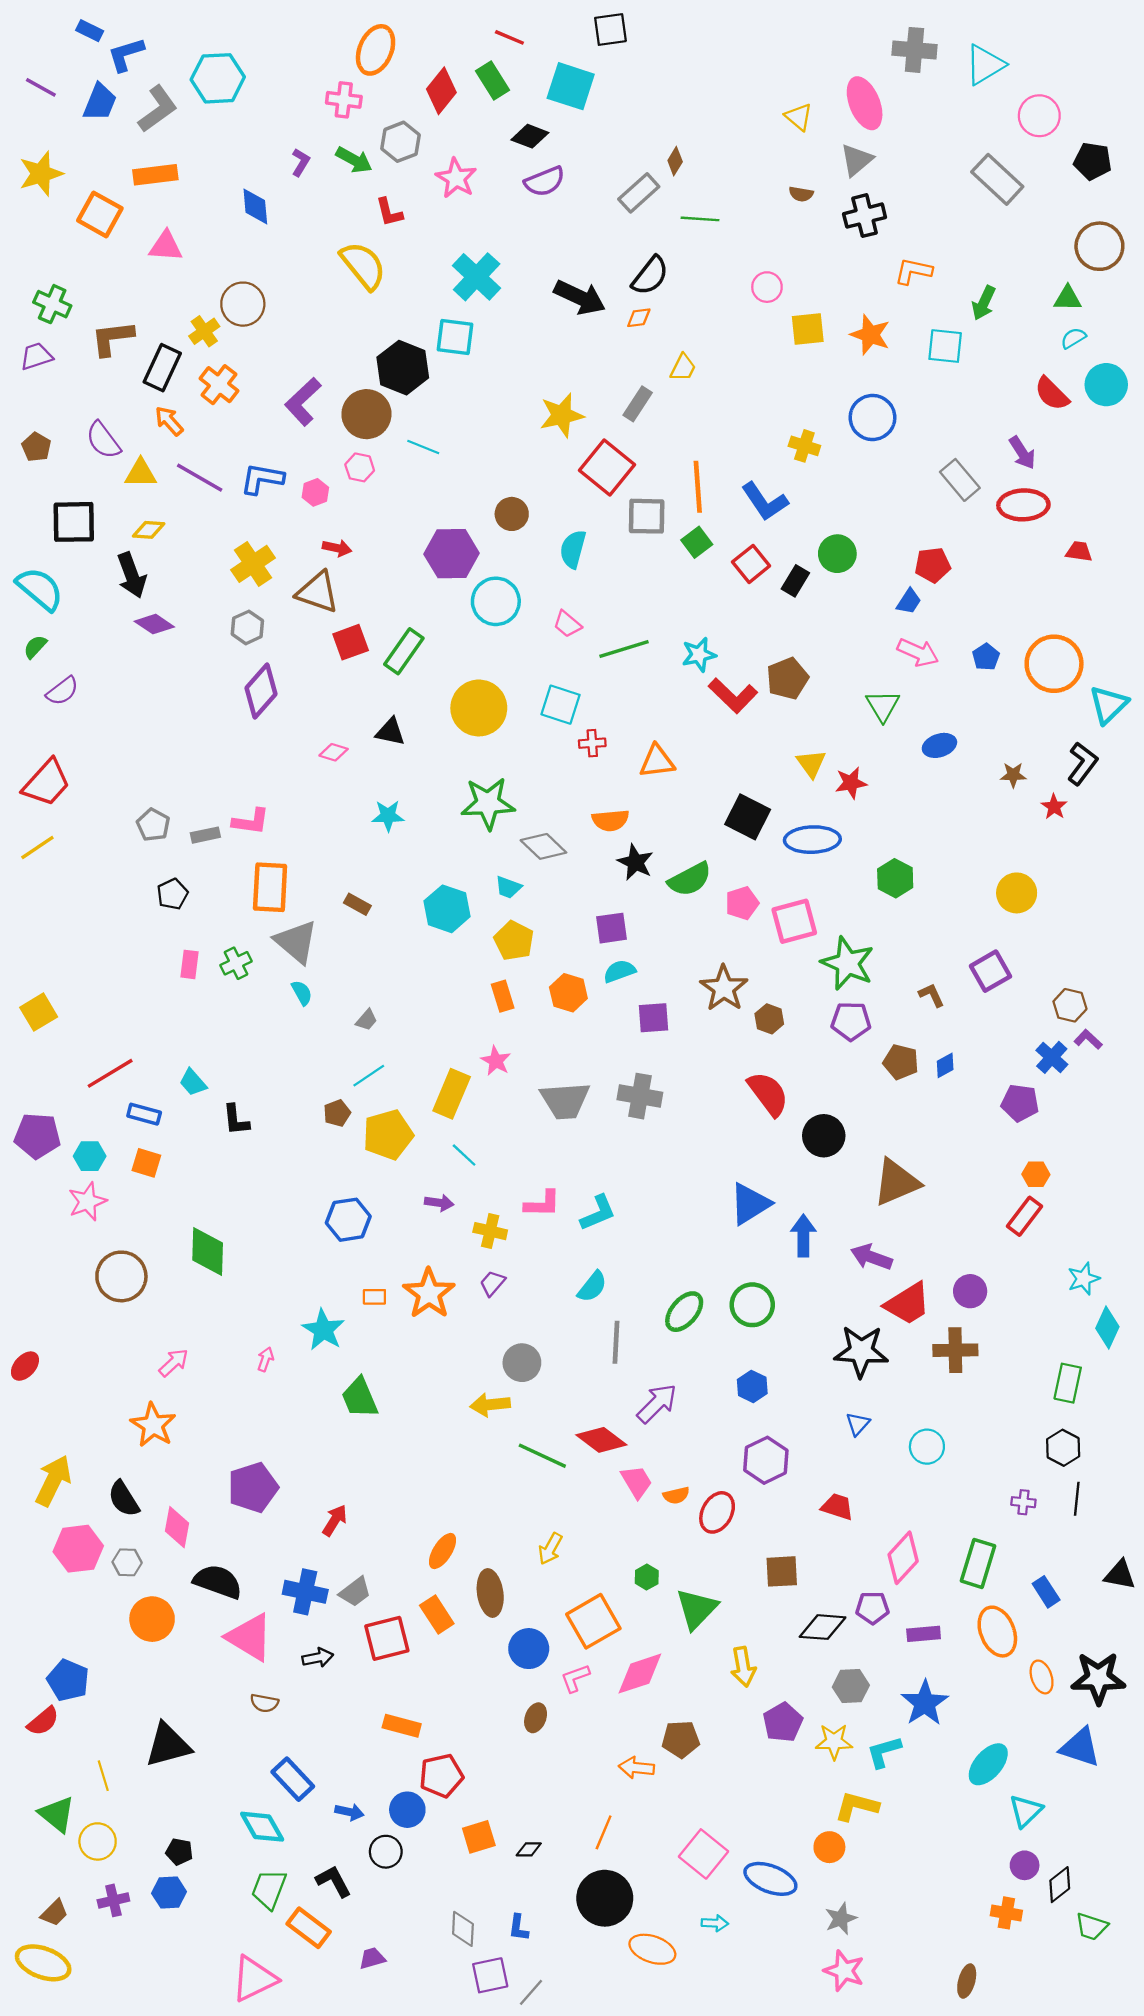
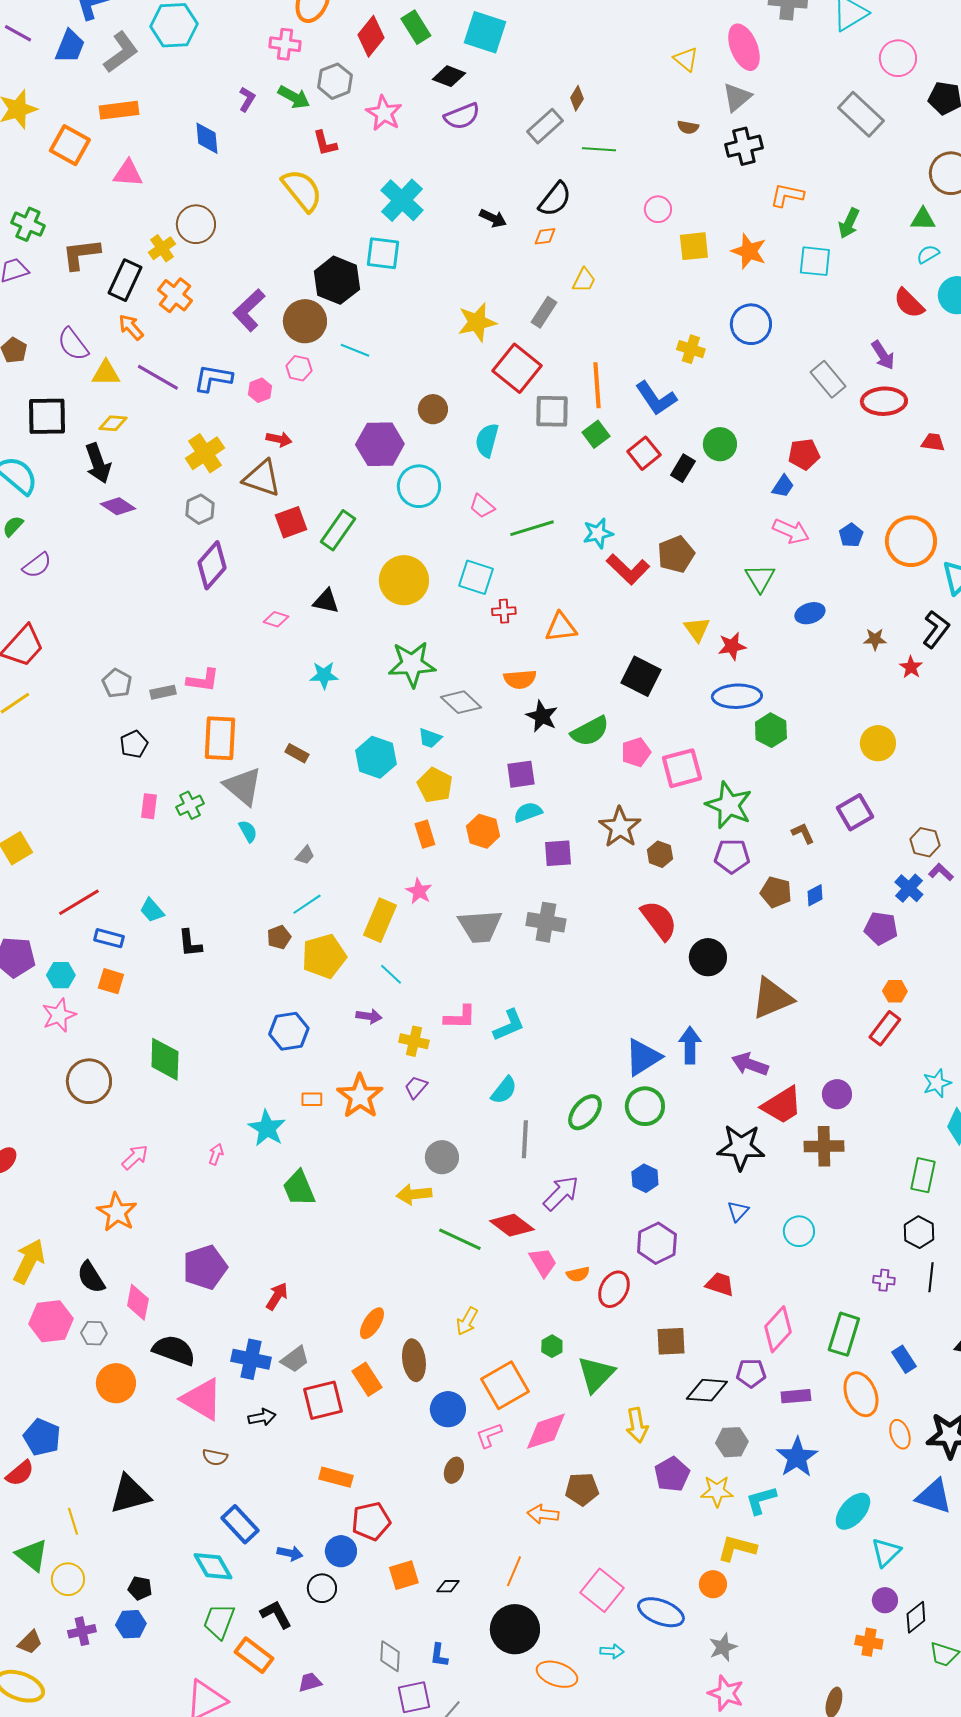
black arrow: (580, 297) -> (493, 218), size x0.6
blue ellipse: (812, 840) -> (737, 696), moved
blue triangle: (750, 1204) -> (643, 1057), moved

